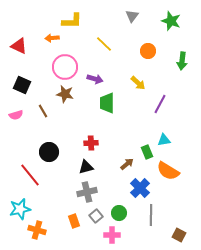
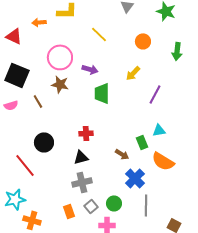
orange arrow: (52, 38) -> (39, 22), moved
yellow arrow: (138, 83) -> (133, 73), turned 91
black square: (22, 85) -> (17, 75), size x1.4
brown arrow: (127, 164) -> (122, 154), turned 72

